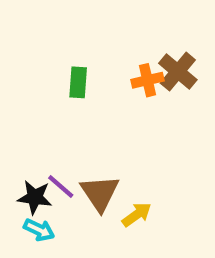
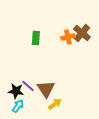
yellow arrow: (137, 215) -> (55, 104), moved
cyan arrow: (39, 230) -> (18, 106), turned -80

